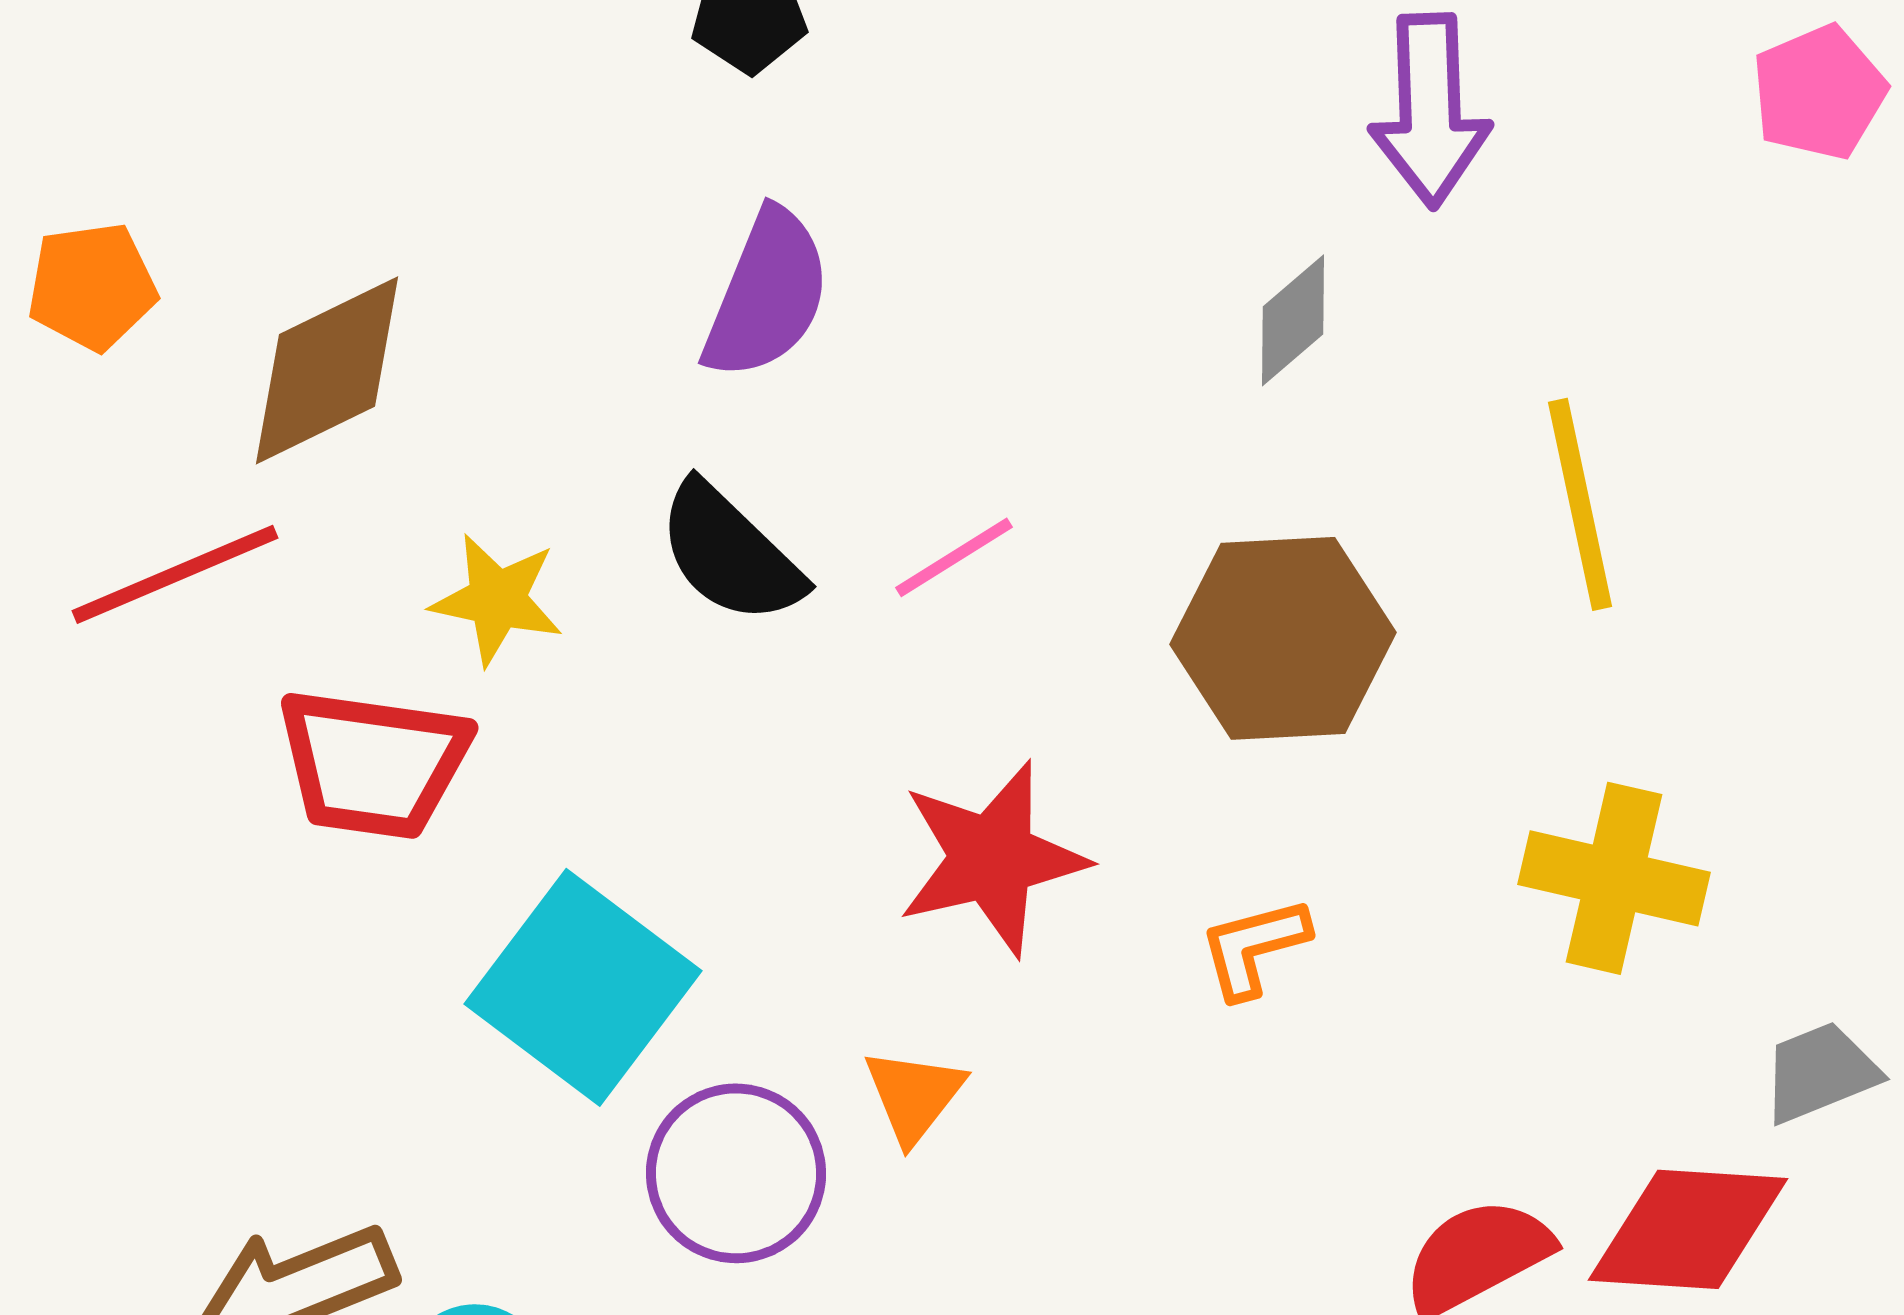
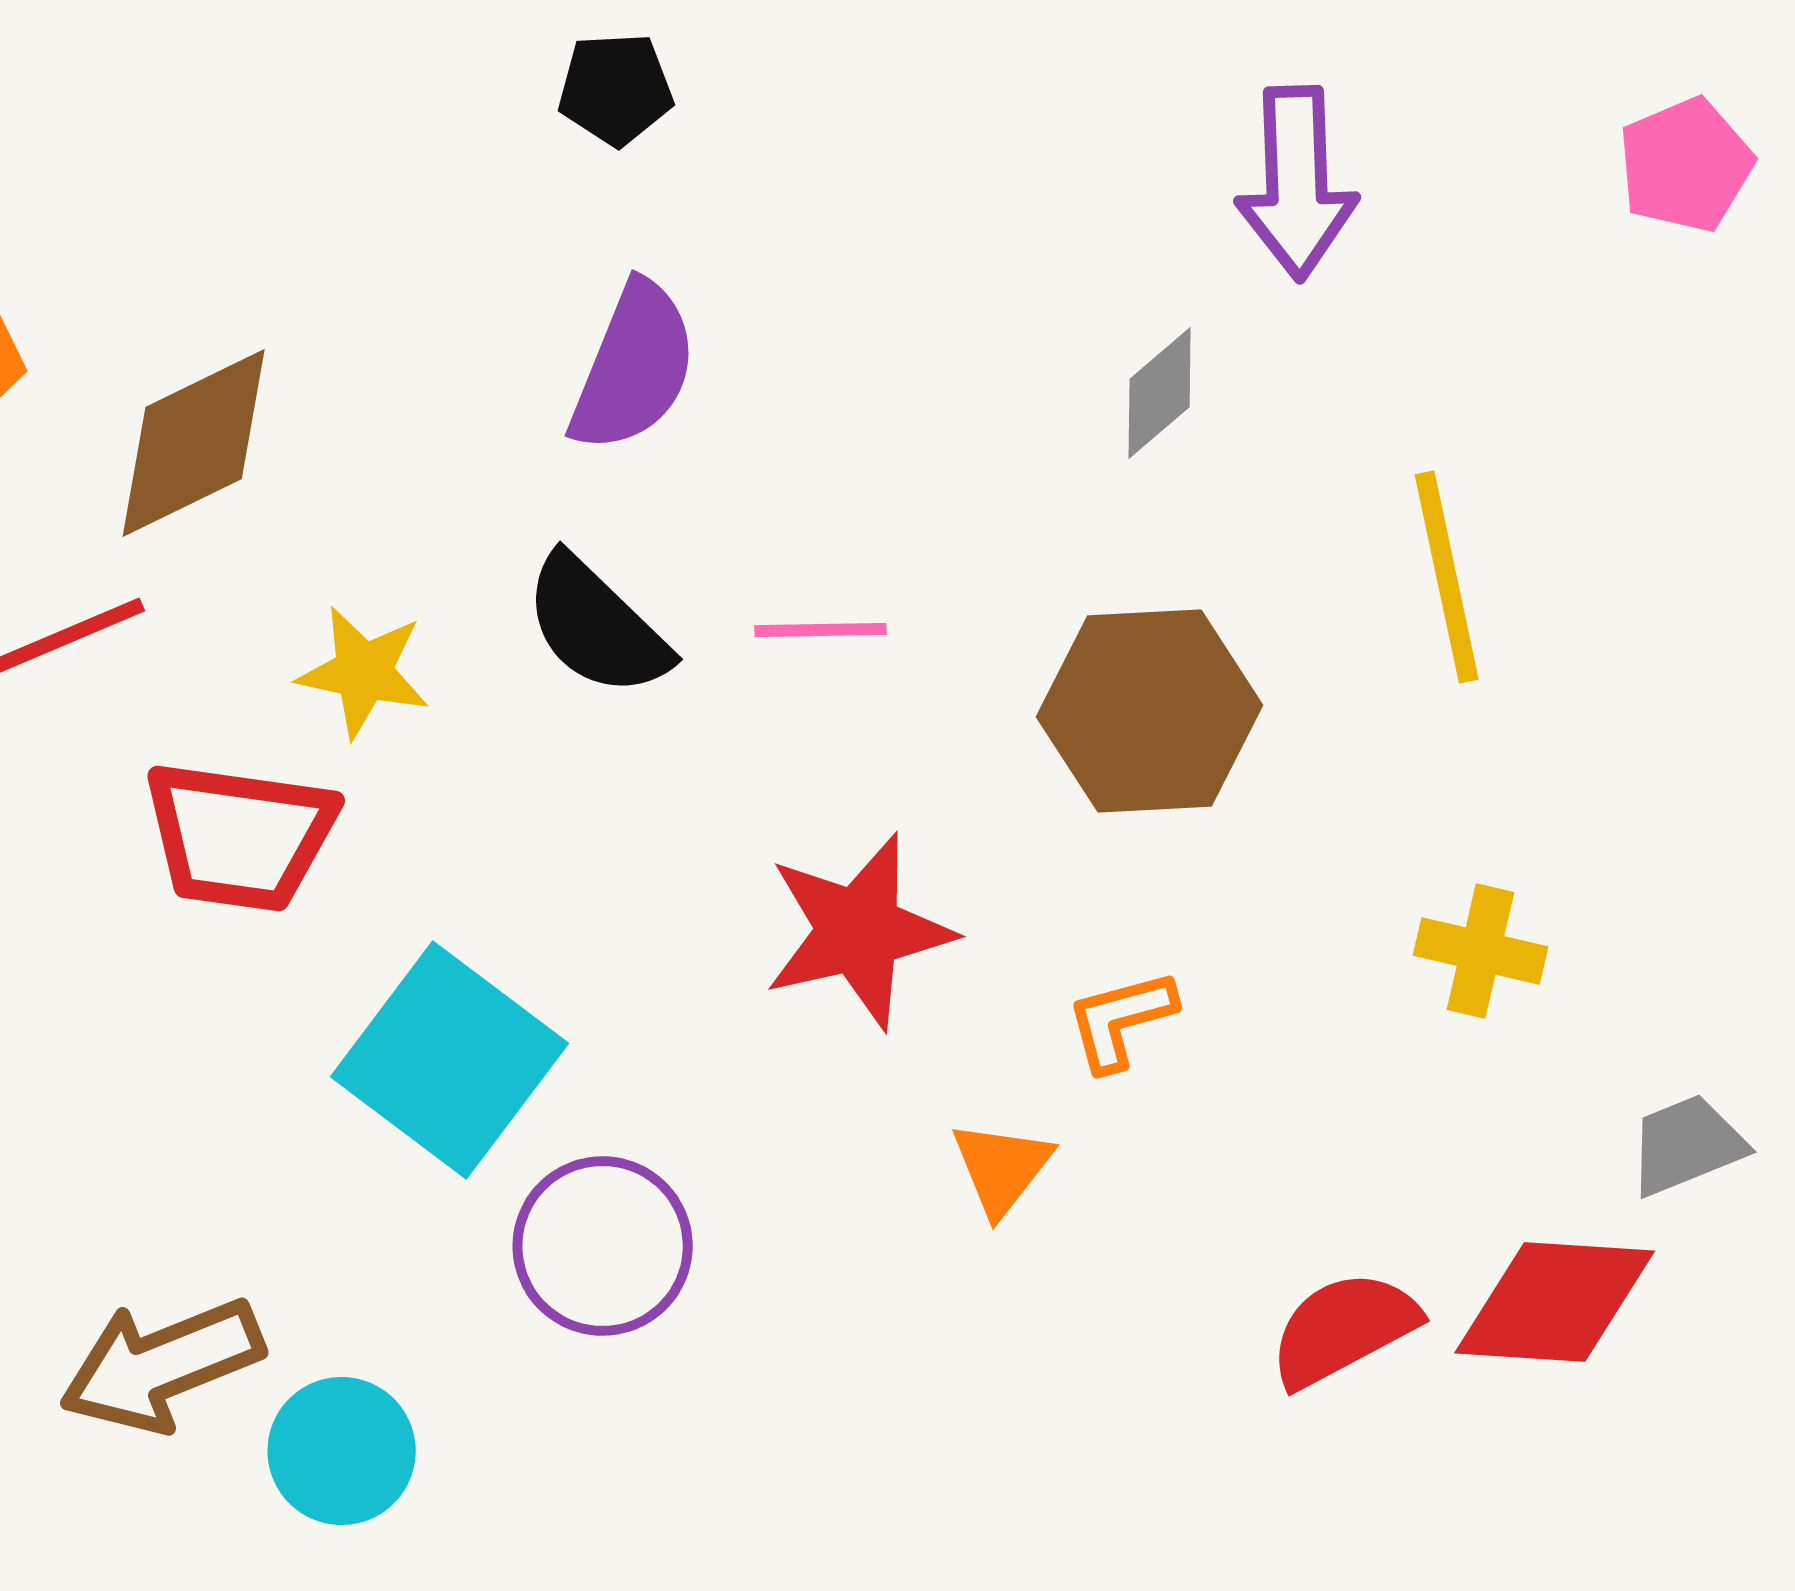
pink line: (954, 557) -> (821, 630), turned 31
yellow cross: (1614, 878) -> (1481, 951), size x0.7
orange triangle: (914, 1095) -> (1002, 1168), moved

